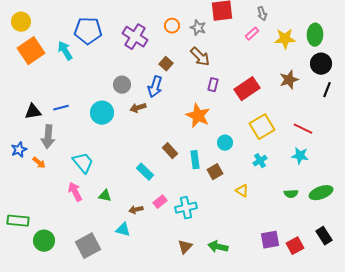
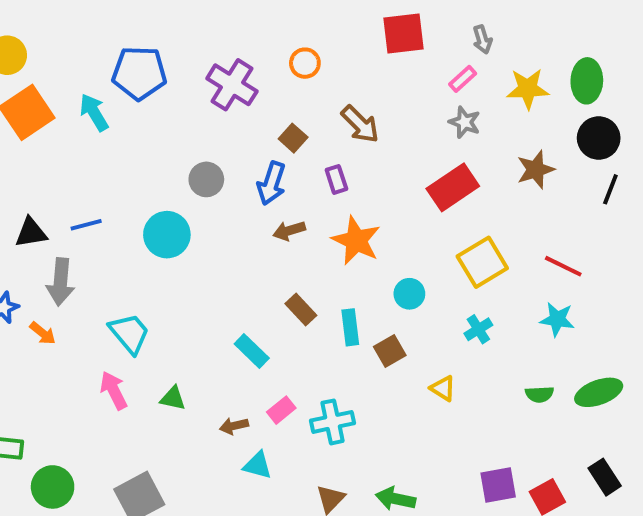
gray star: (198, 28) -> (465, 122), moved
purple rectangle: (213, 85) -> (336, 179), moved, turned -32
brown arrow: (138, 108) -> (289, 231), moved
cyan triangle: (123, 230) -> (258, 465), moved

